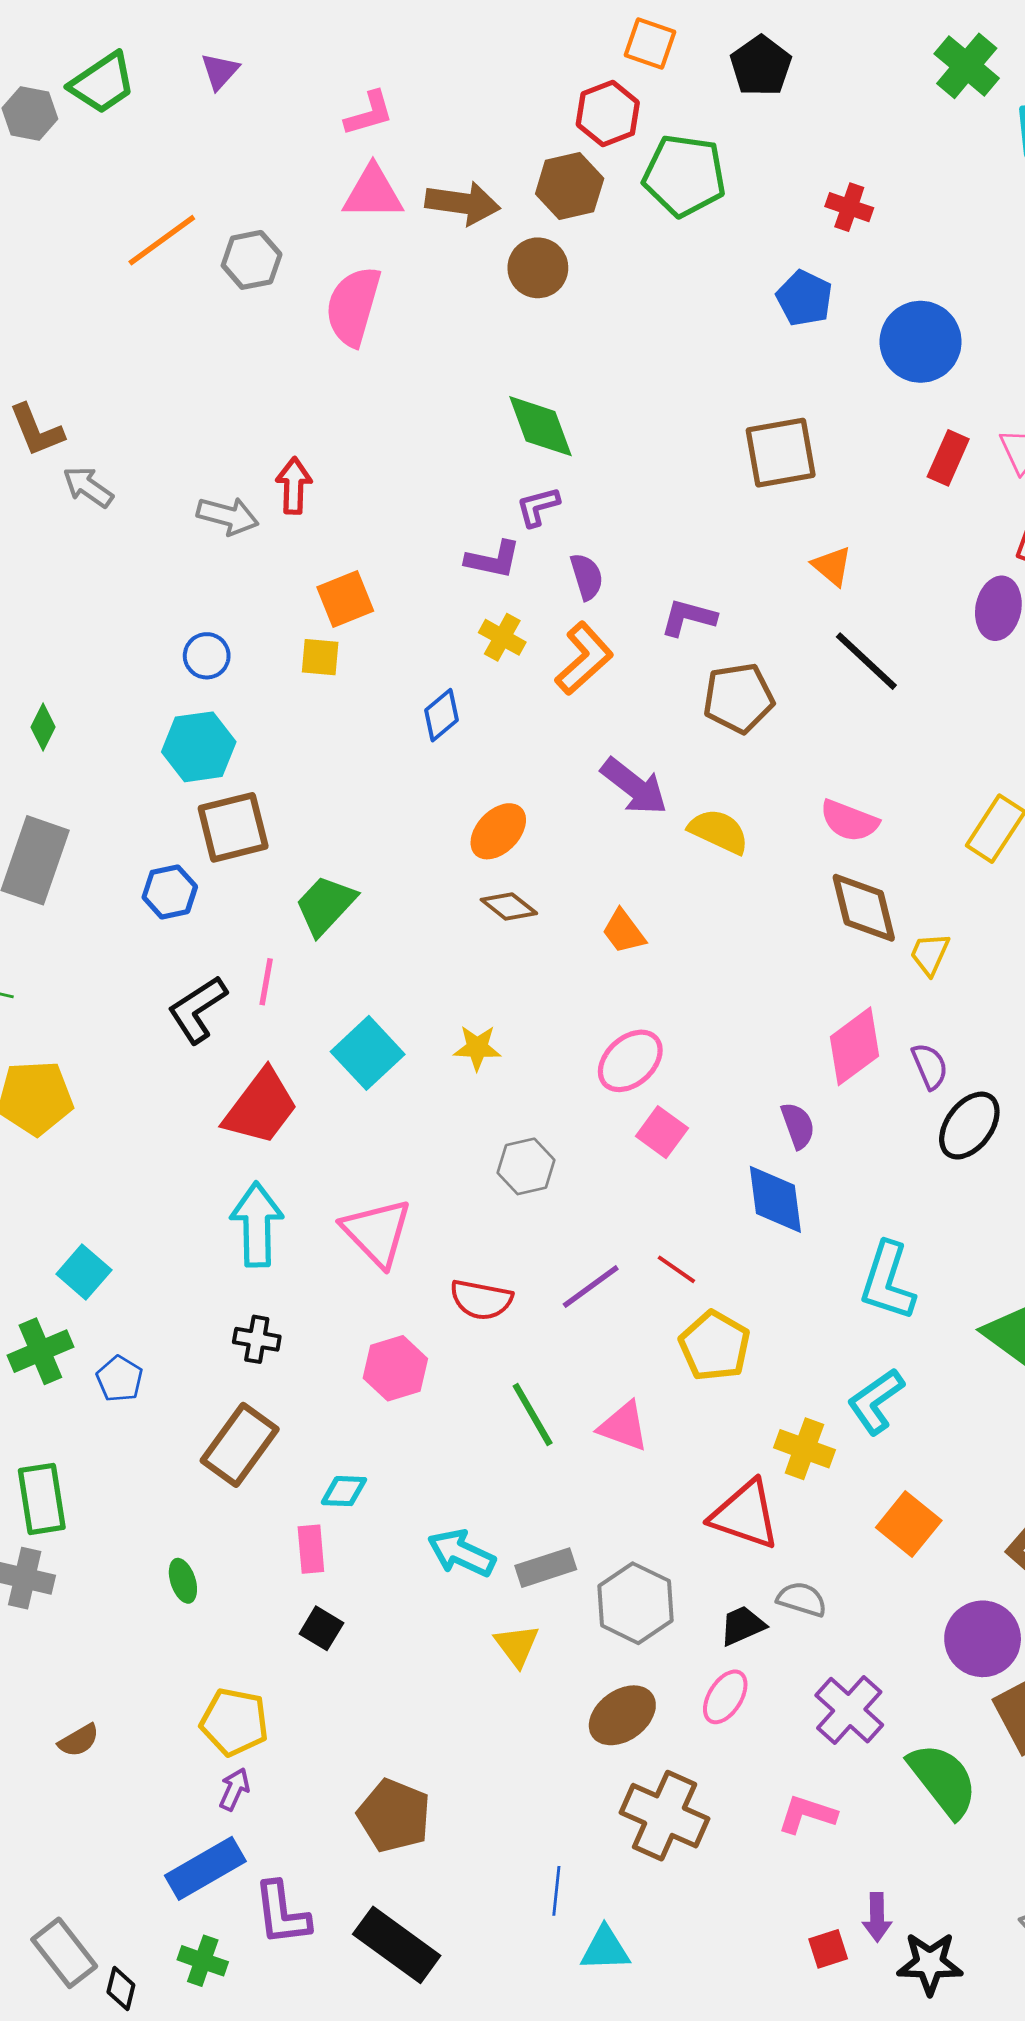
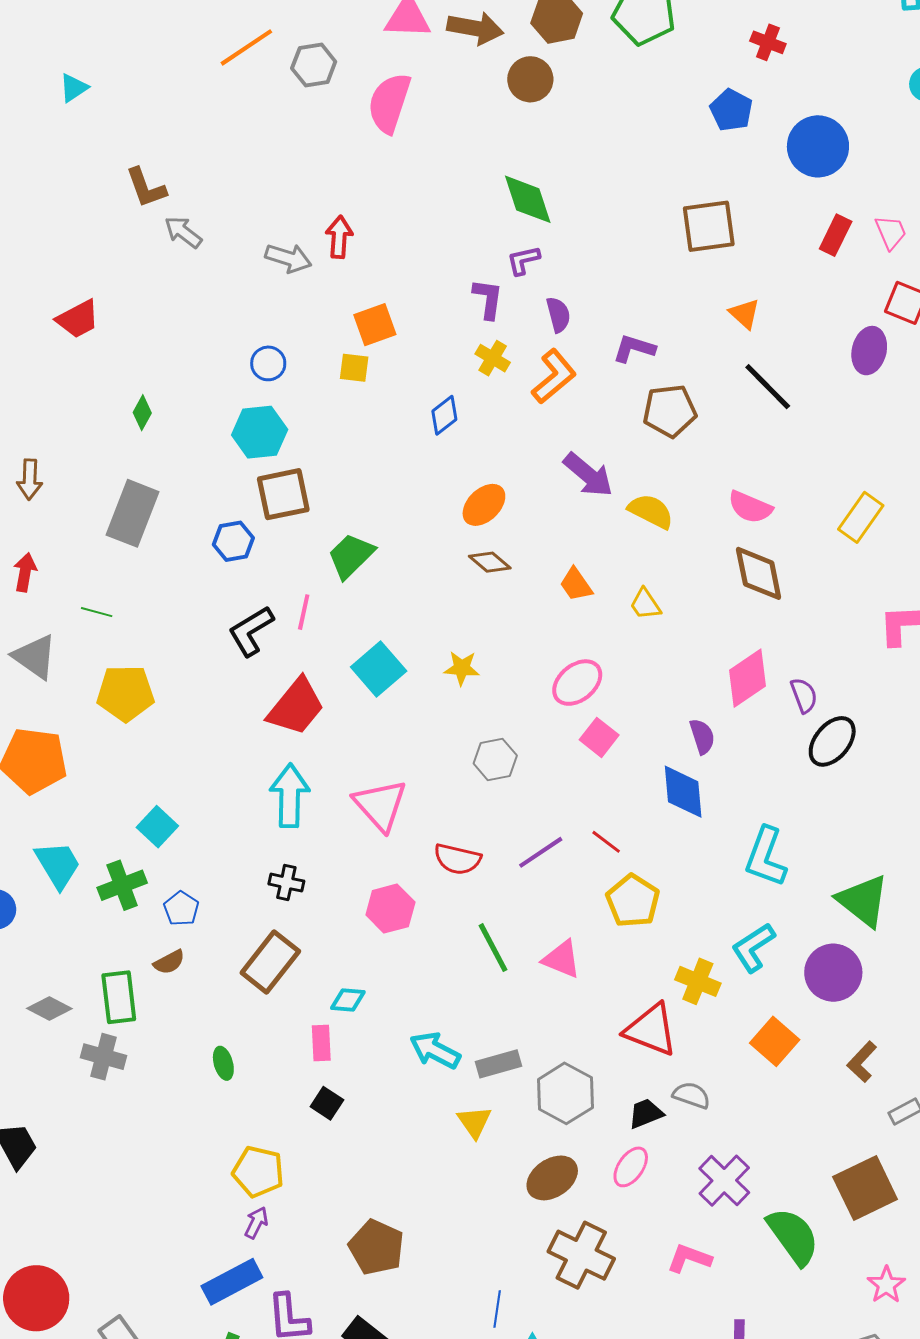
purple L-shape: (493, 559) -> (488, 299), turned -96
yellow trapezoid: (930, 954) -> (645, 604), moved, turned -60
purple circle: (983, 1639) -> (833, 973), moved
brown semicircle: (79, 1740) -> (169, 962), moved

